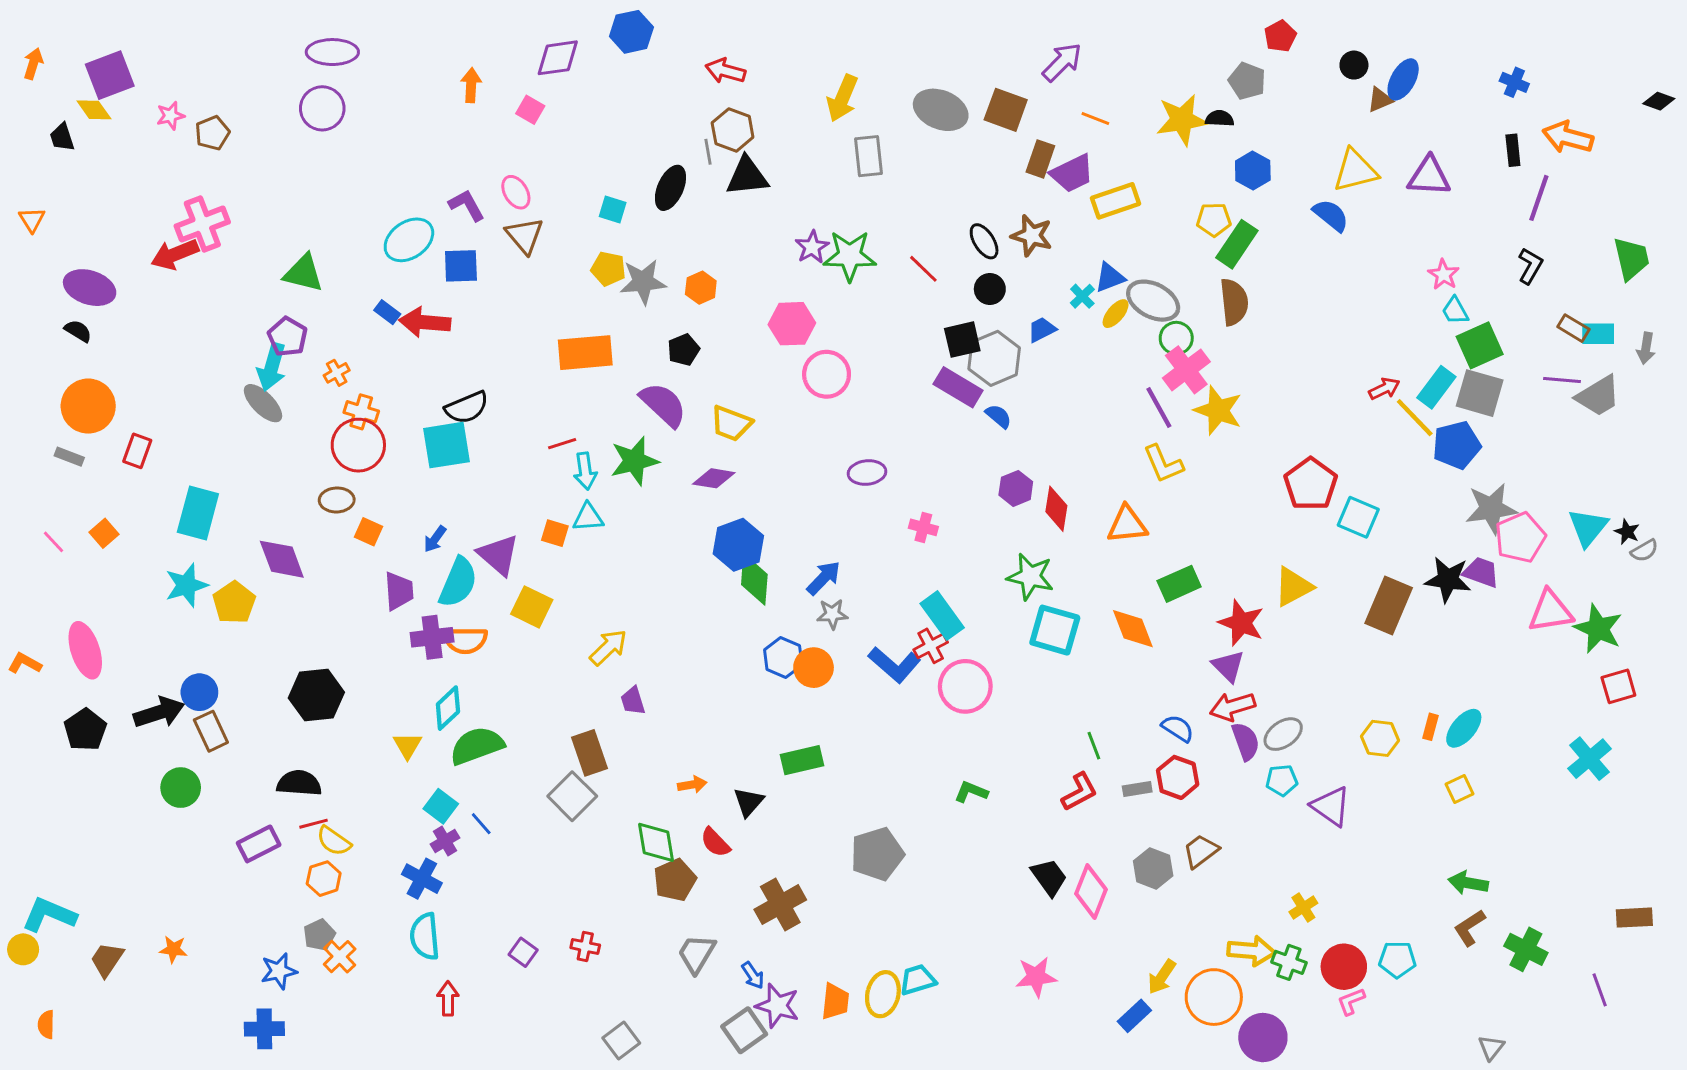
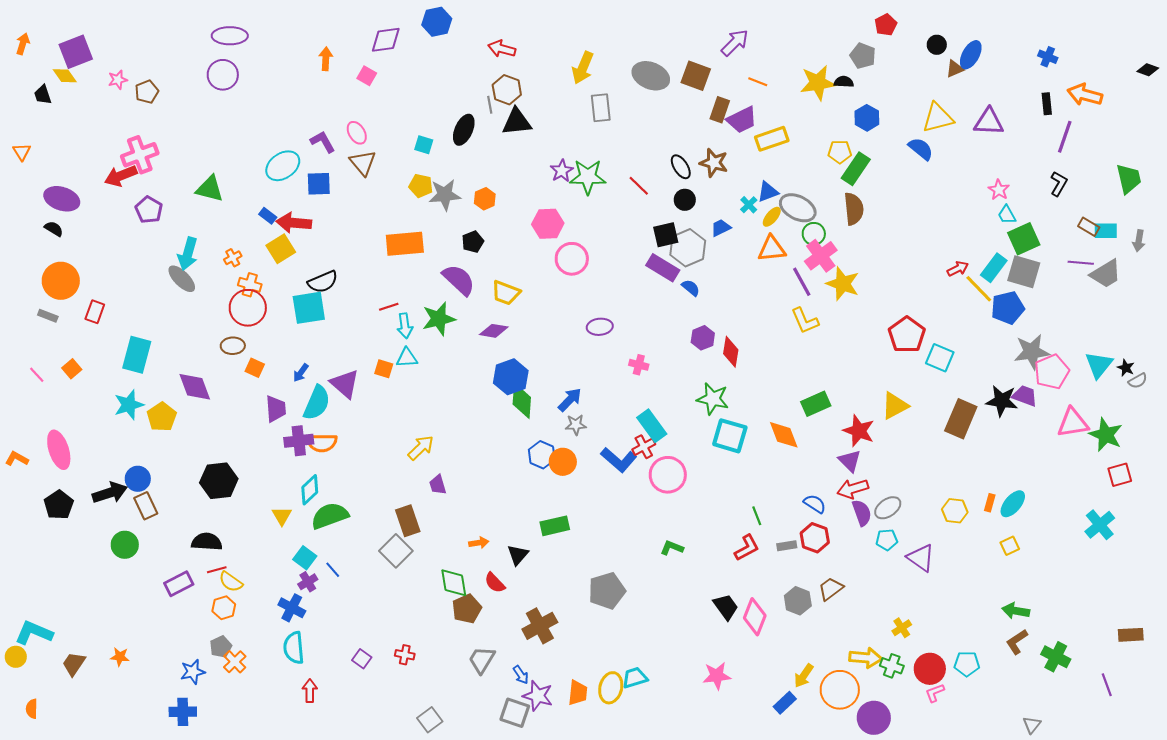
purple pentagon: (288, 337) -> (149, 210), moved
orange triangle: (1127, 525) -> (772, 249), moved
yellow square: (532, 607) -> (281, 249), moved, turned 32
gray square: (744, 1030) -> (515, 713), turned -36

